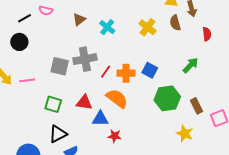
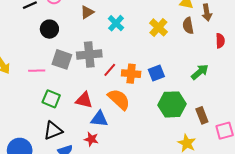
black circle: (19, 42) -> (49, 29), moved
blue square: (150, 70) -> (156, 73), turned 35
pink line: (27, 80) -> (37, 71), moved
red star: (115, 136) -> (91, 139), moved

